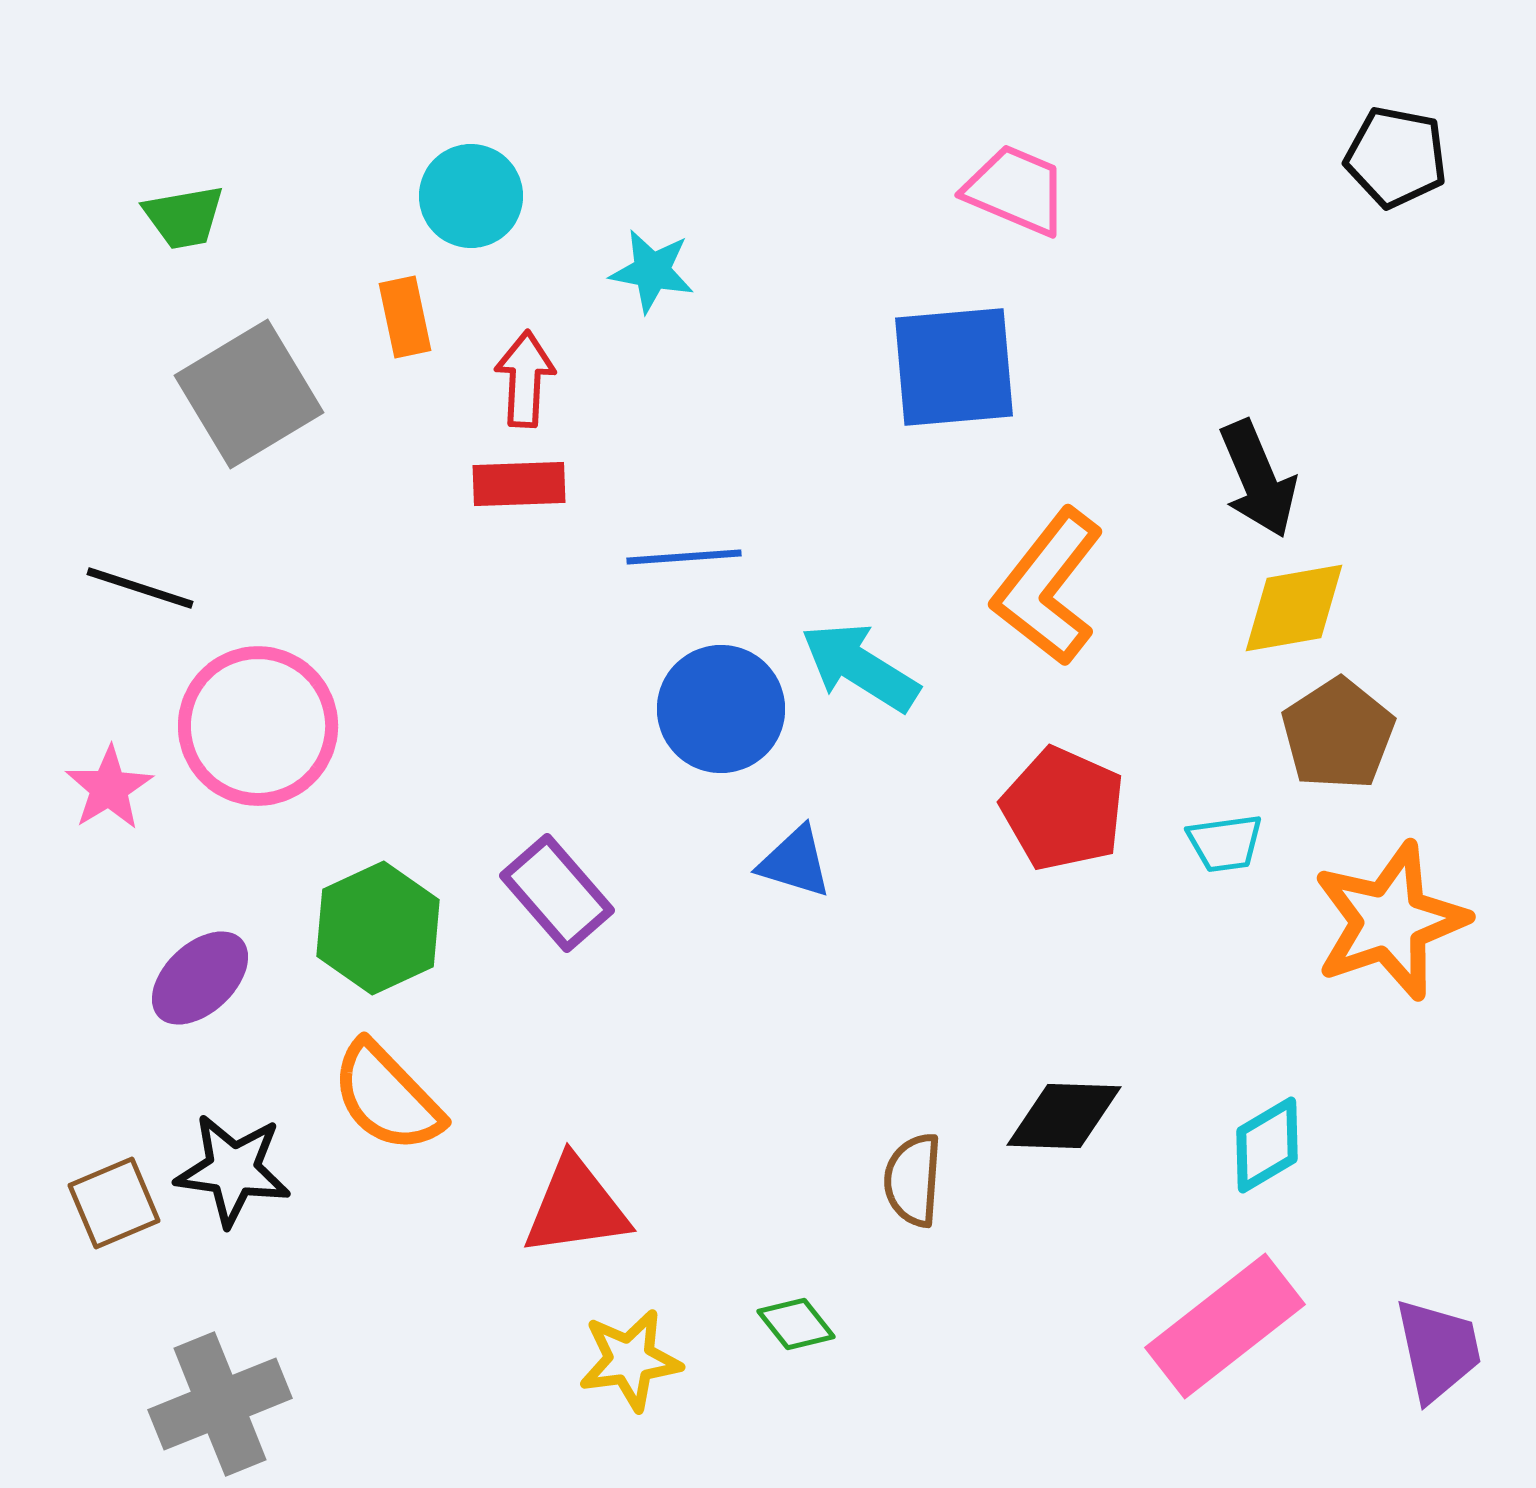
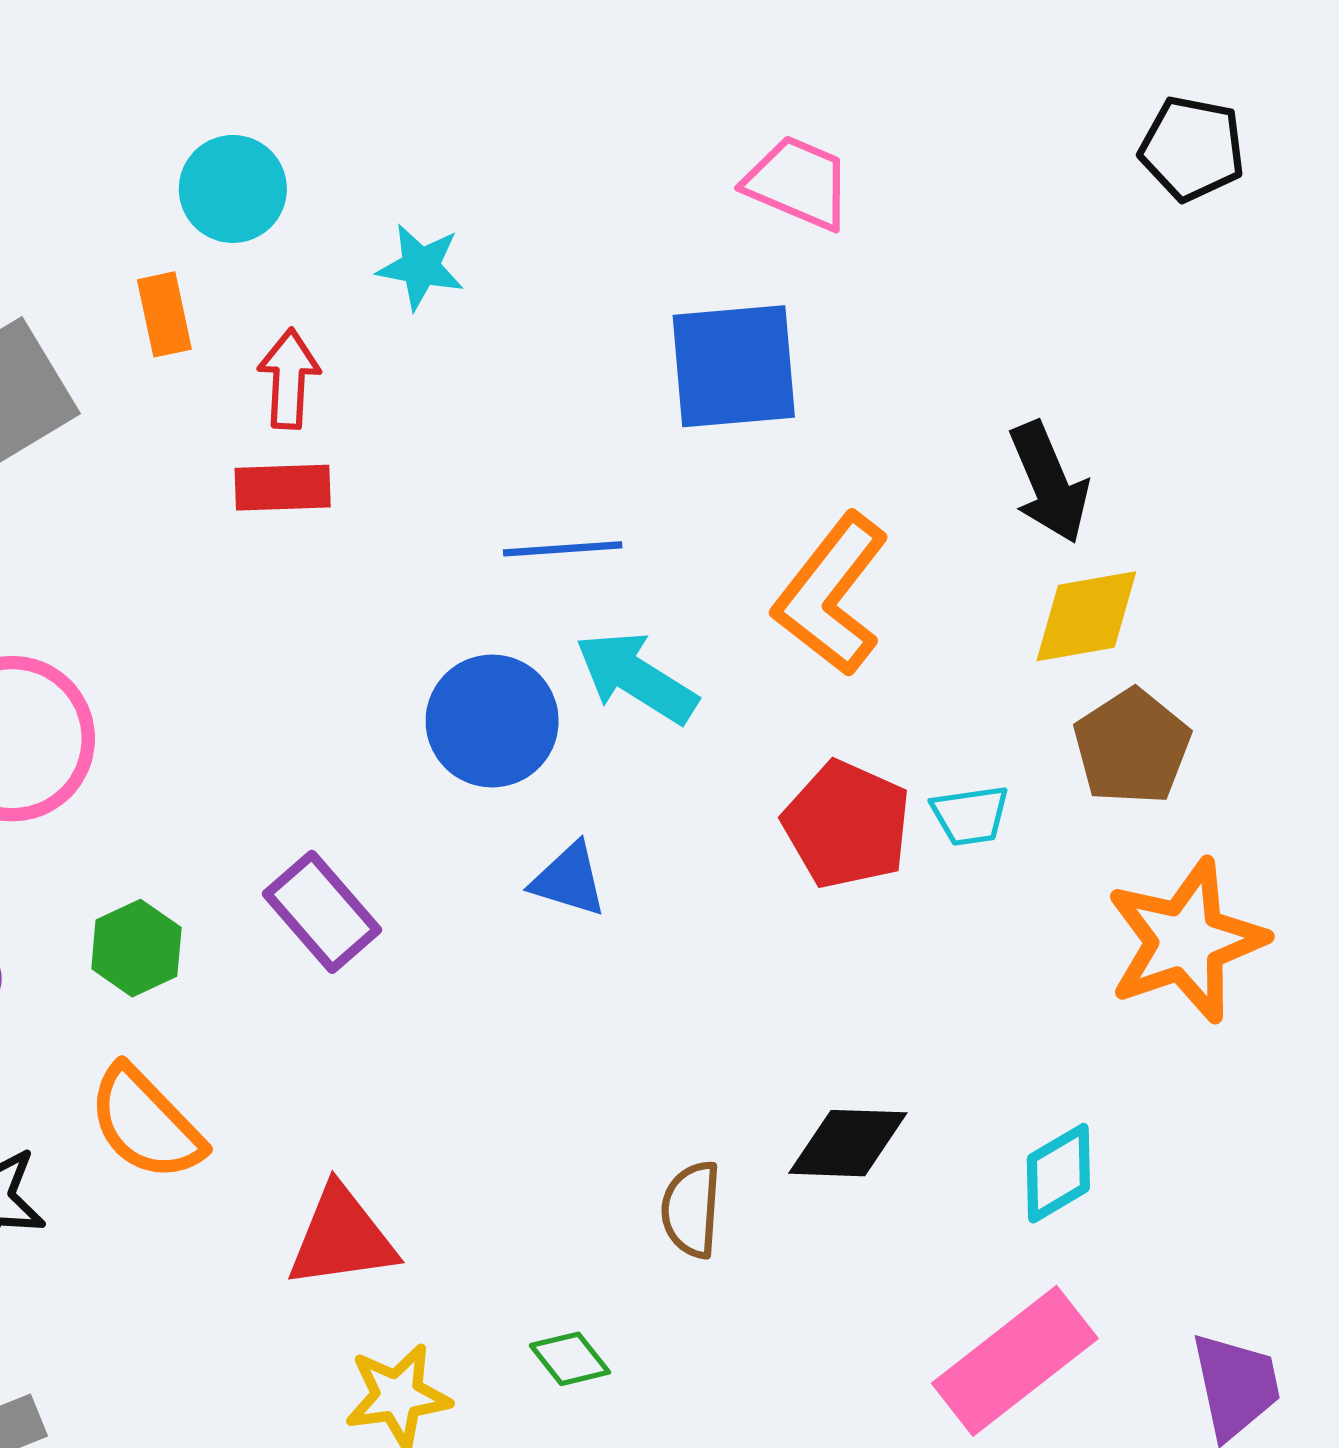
blue line: (684, 557) -> (563, 549), moved
cyan trapezoid: (1225, 843) -> (970, 815), moved
green hexagon: (378, 928) -> (136, 948), size x0.7

